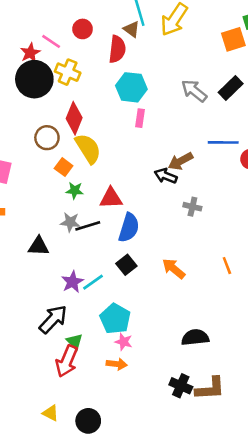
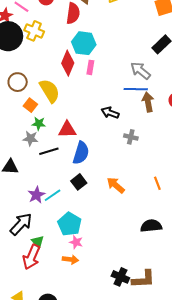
gray arrow: (194, 91) -> (140, 71), moved
red diamond: (74, 118) -> (68, 63), moved
blue line: (223, 142) -> (136, 89), moved
brown arrow: (181, 161) -> (148, 102), moved, turned 108
gray star: (70, 222) -> (31, 139), moved
black semicircle: (195, 337) -> (151, 226), moved

